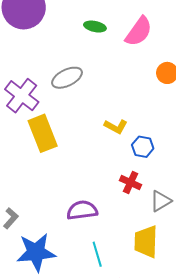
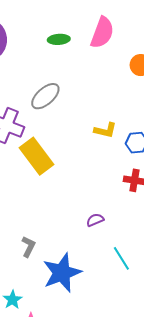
purple semicircle: (82, 210) -> (95, 220), size x0.6

